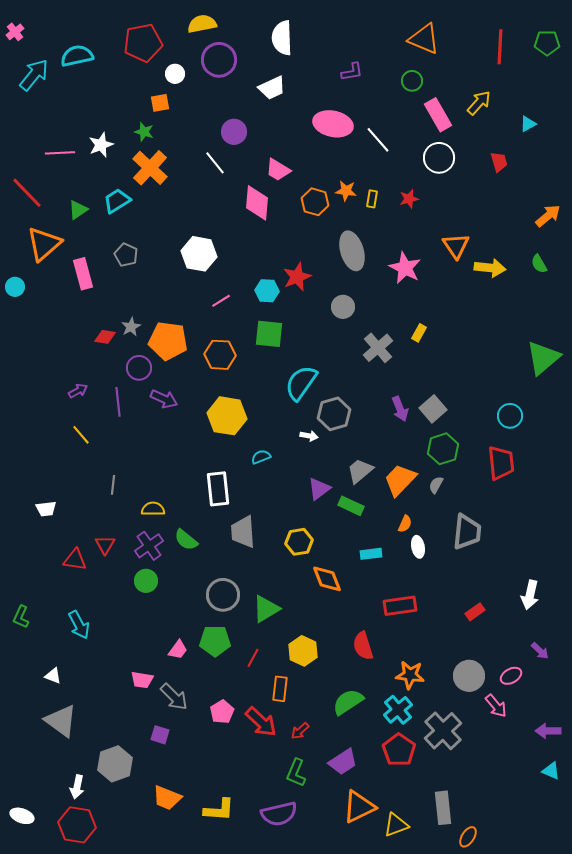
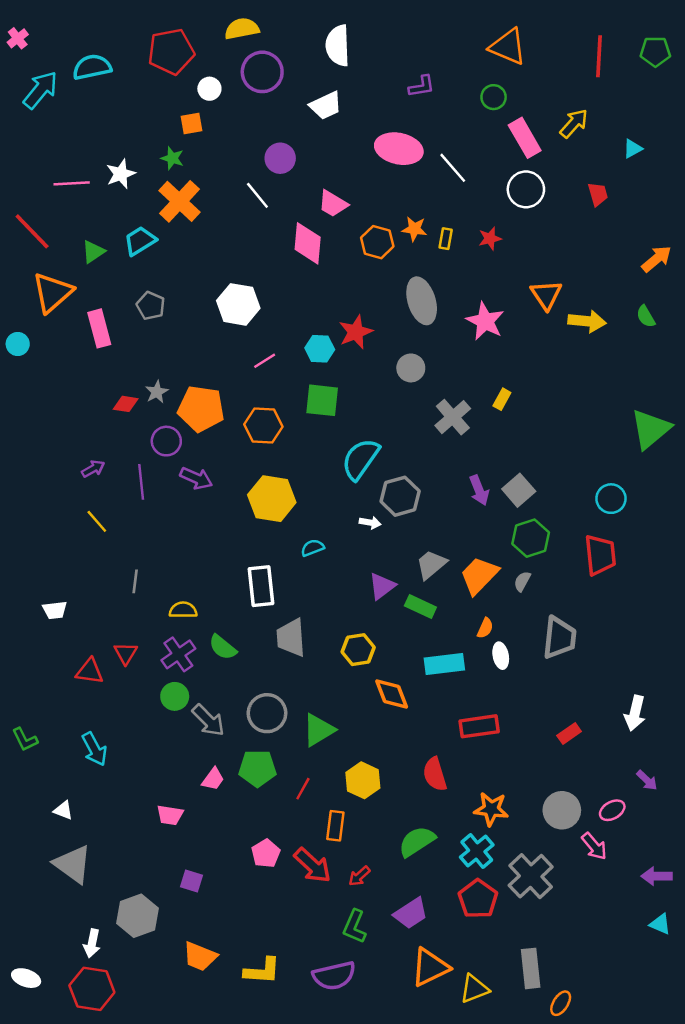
cyan rectangle: (371, 554) -> (444, 664), size x1.5
green L-shape: (21, 617) -> (25, 740), turned -50
gray arrow: (174, 697) -> (208, 720), moved

